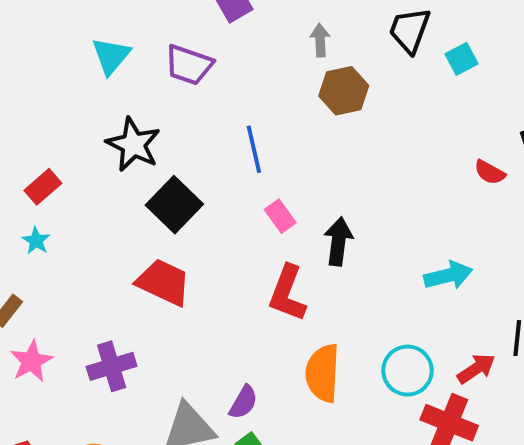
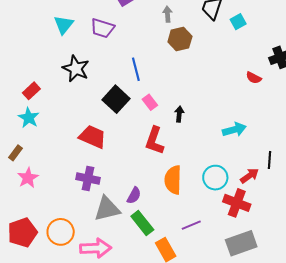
black square: (174, 205) -> (116, 99), moved
cyan star: (36, 241) -> (29, 118), size x1.5
black arrow: (338, 241) -> (179, 114), size x0.7
purple cross: (112, 366) -> (88, 179), moved, turned 30

